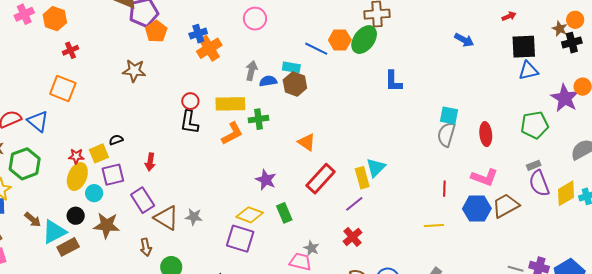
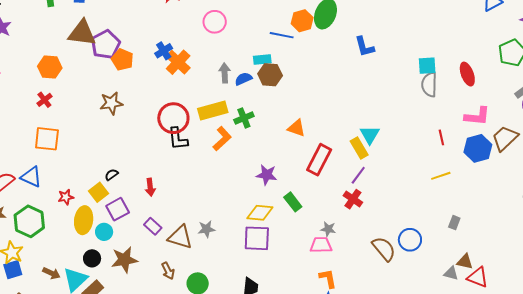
orange hexagon: (55, 19) -> (50, 67), moved
red circle: (190, 101) -> (173, 118), size x1.8
red star: (76, 156) -> (66, 197), moved
purple rectangle: (143, 200) -> (153, 226), size x0.7
red cross: (352, 237) -> (353, 199), moved

